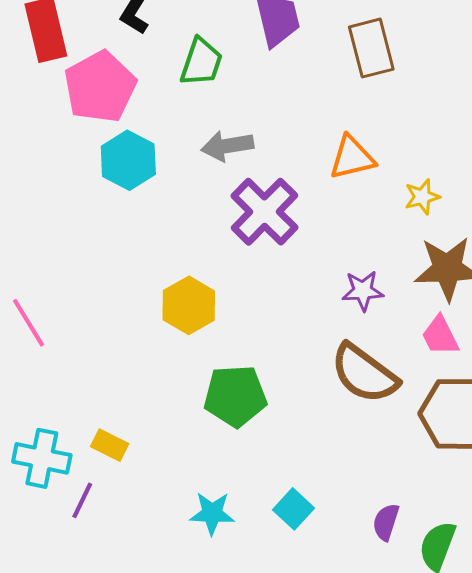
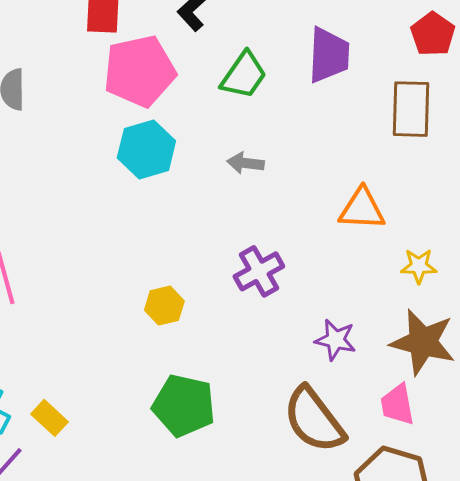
gray arrow: (227, 146) -> (246, 163), size x0.7
purple cross: (265, 212) -> (259, 271), moved, size x0.7
yellow hexagon: (189, 305) -> (164, 306), size x0.7

